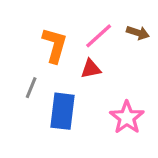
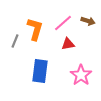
red triangle: (91, 69) -> (68, 44), moved
gray line: (31, 88) -> (15, 41), moved

